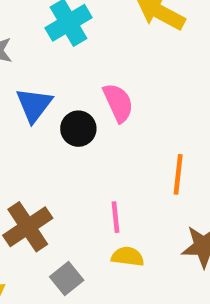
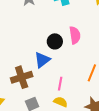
blue triangle: (34, 105) -> (42, 60), moved

